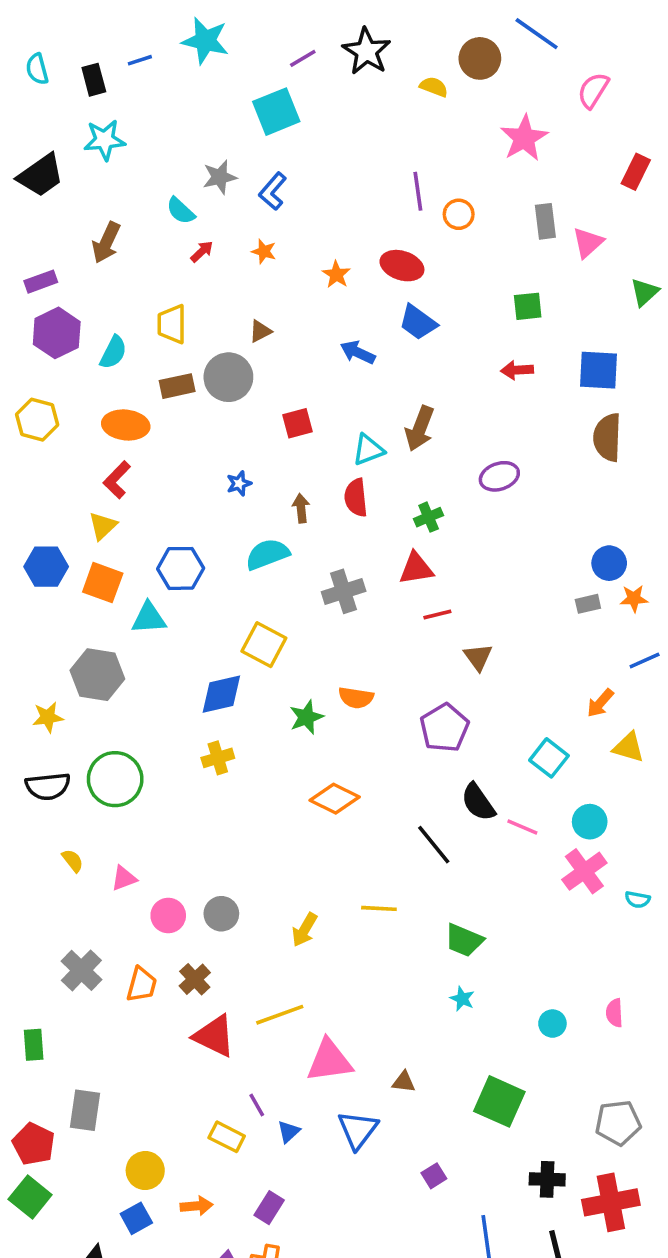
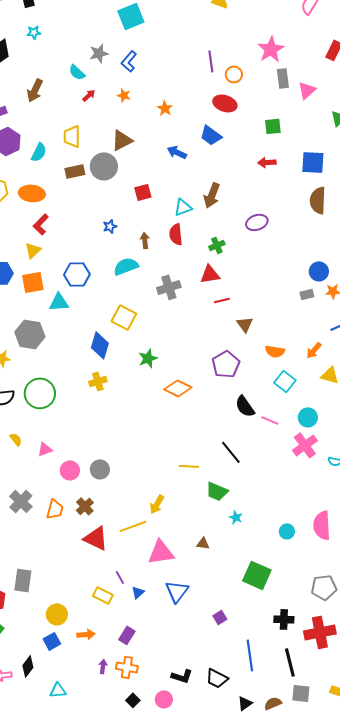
pink star: (524, 138) -> (271, 49), moved
cyan star: (104, 140) -> (34, 32), size x0.6
red ellipse: (402, 266) -> (225, 103), moved
brown triangle: (260, 331) -> (122, 140), size x1.6
orange ellipse: (126, 425) -> (32, 193), moved
orange square: (103, 583) -> (33, 282), turned -30
blue diamond: (221, 694) -> (100, 345), turned -60
orange semicircle: (356, 698) -> (275, 351), moved
orange diamond: (335, 799) -> (178, 388), moved
black line: (434, 845) -> (231, 452), moved
yellow arrow: (305, 930) -> (157, 504), moved
green trapezoid: (464, 940) -> (217, 491), moved
pink semicircle: (614, 1013) -> (322, 525), size x1.8
brown triangle: (404, 1082) -> (203, 543), moved

